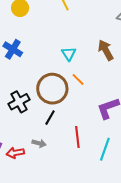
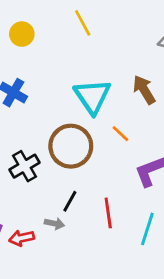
cyan triangle: (69, 54) -> (92, 96), size x1.8
orange line: (78, 79) -> (120, 134), moved
black line: (50, 118) -> (70, 201), moved

